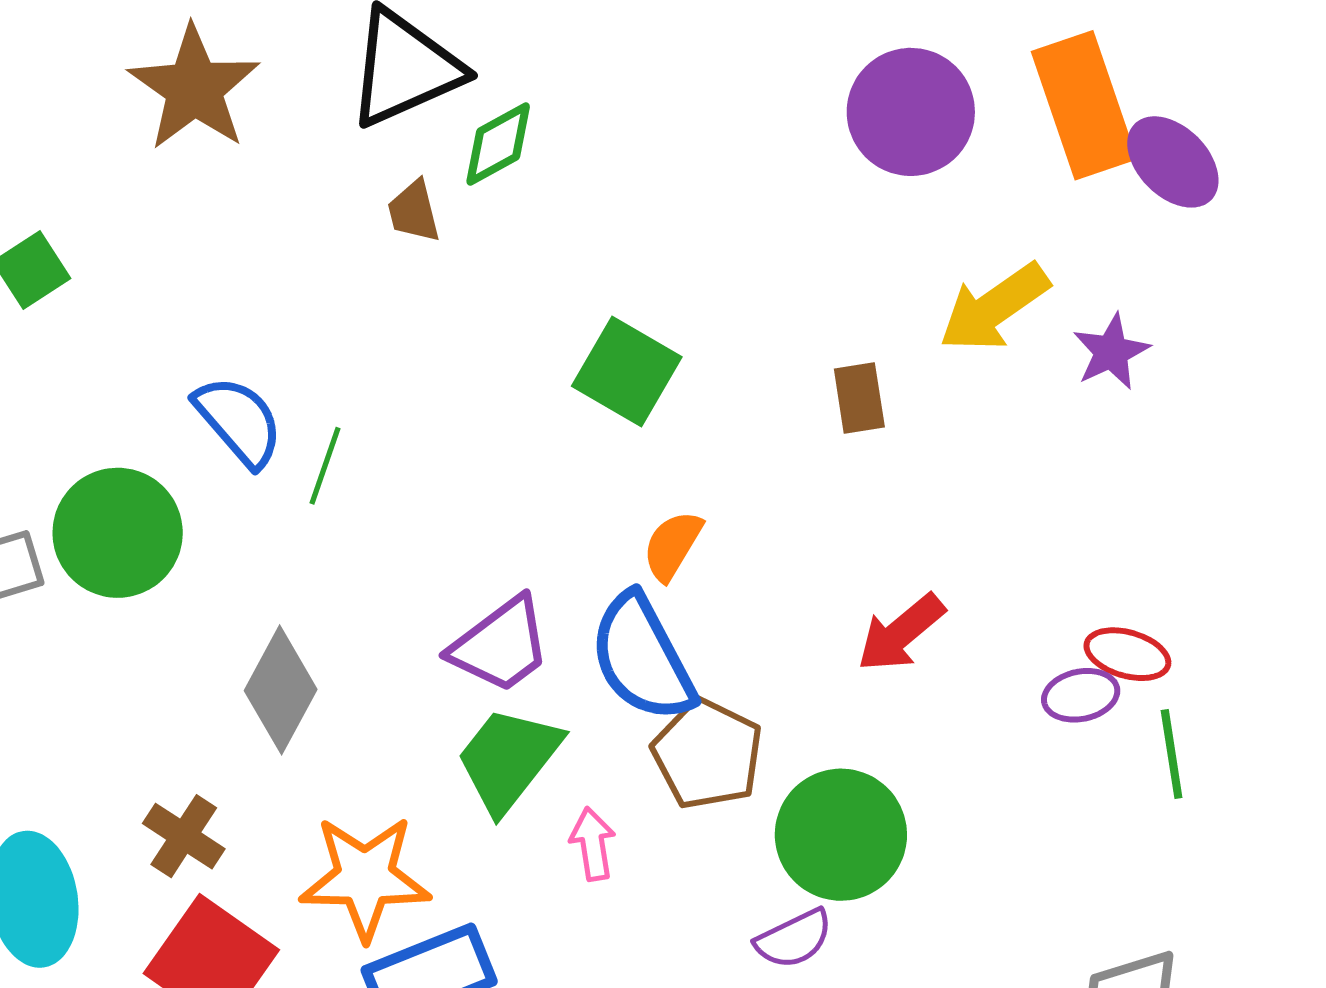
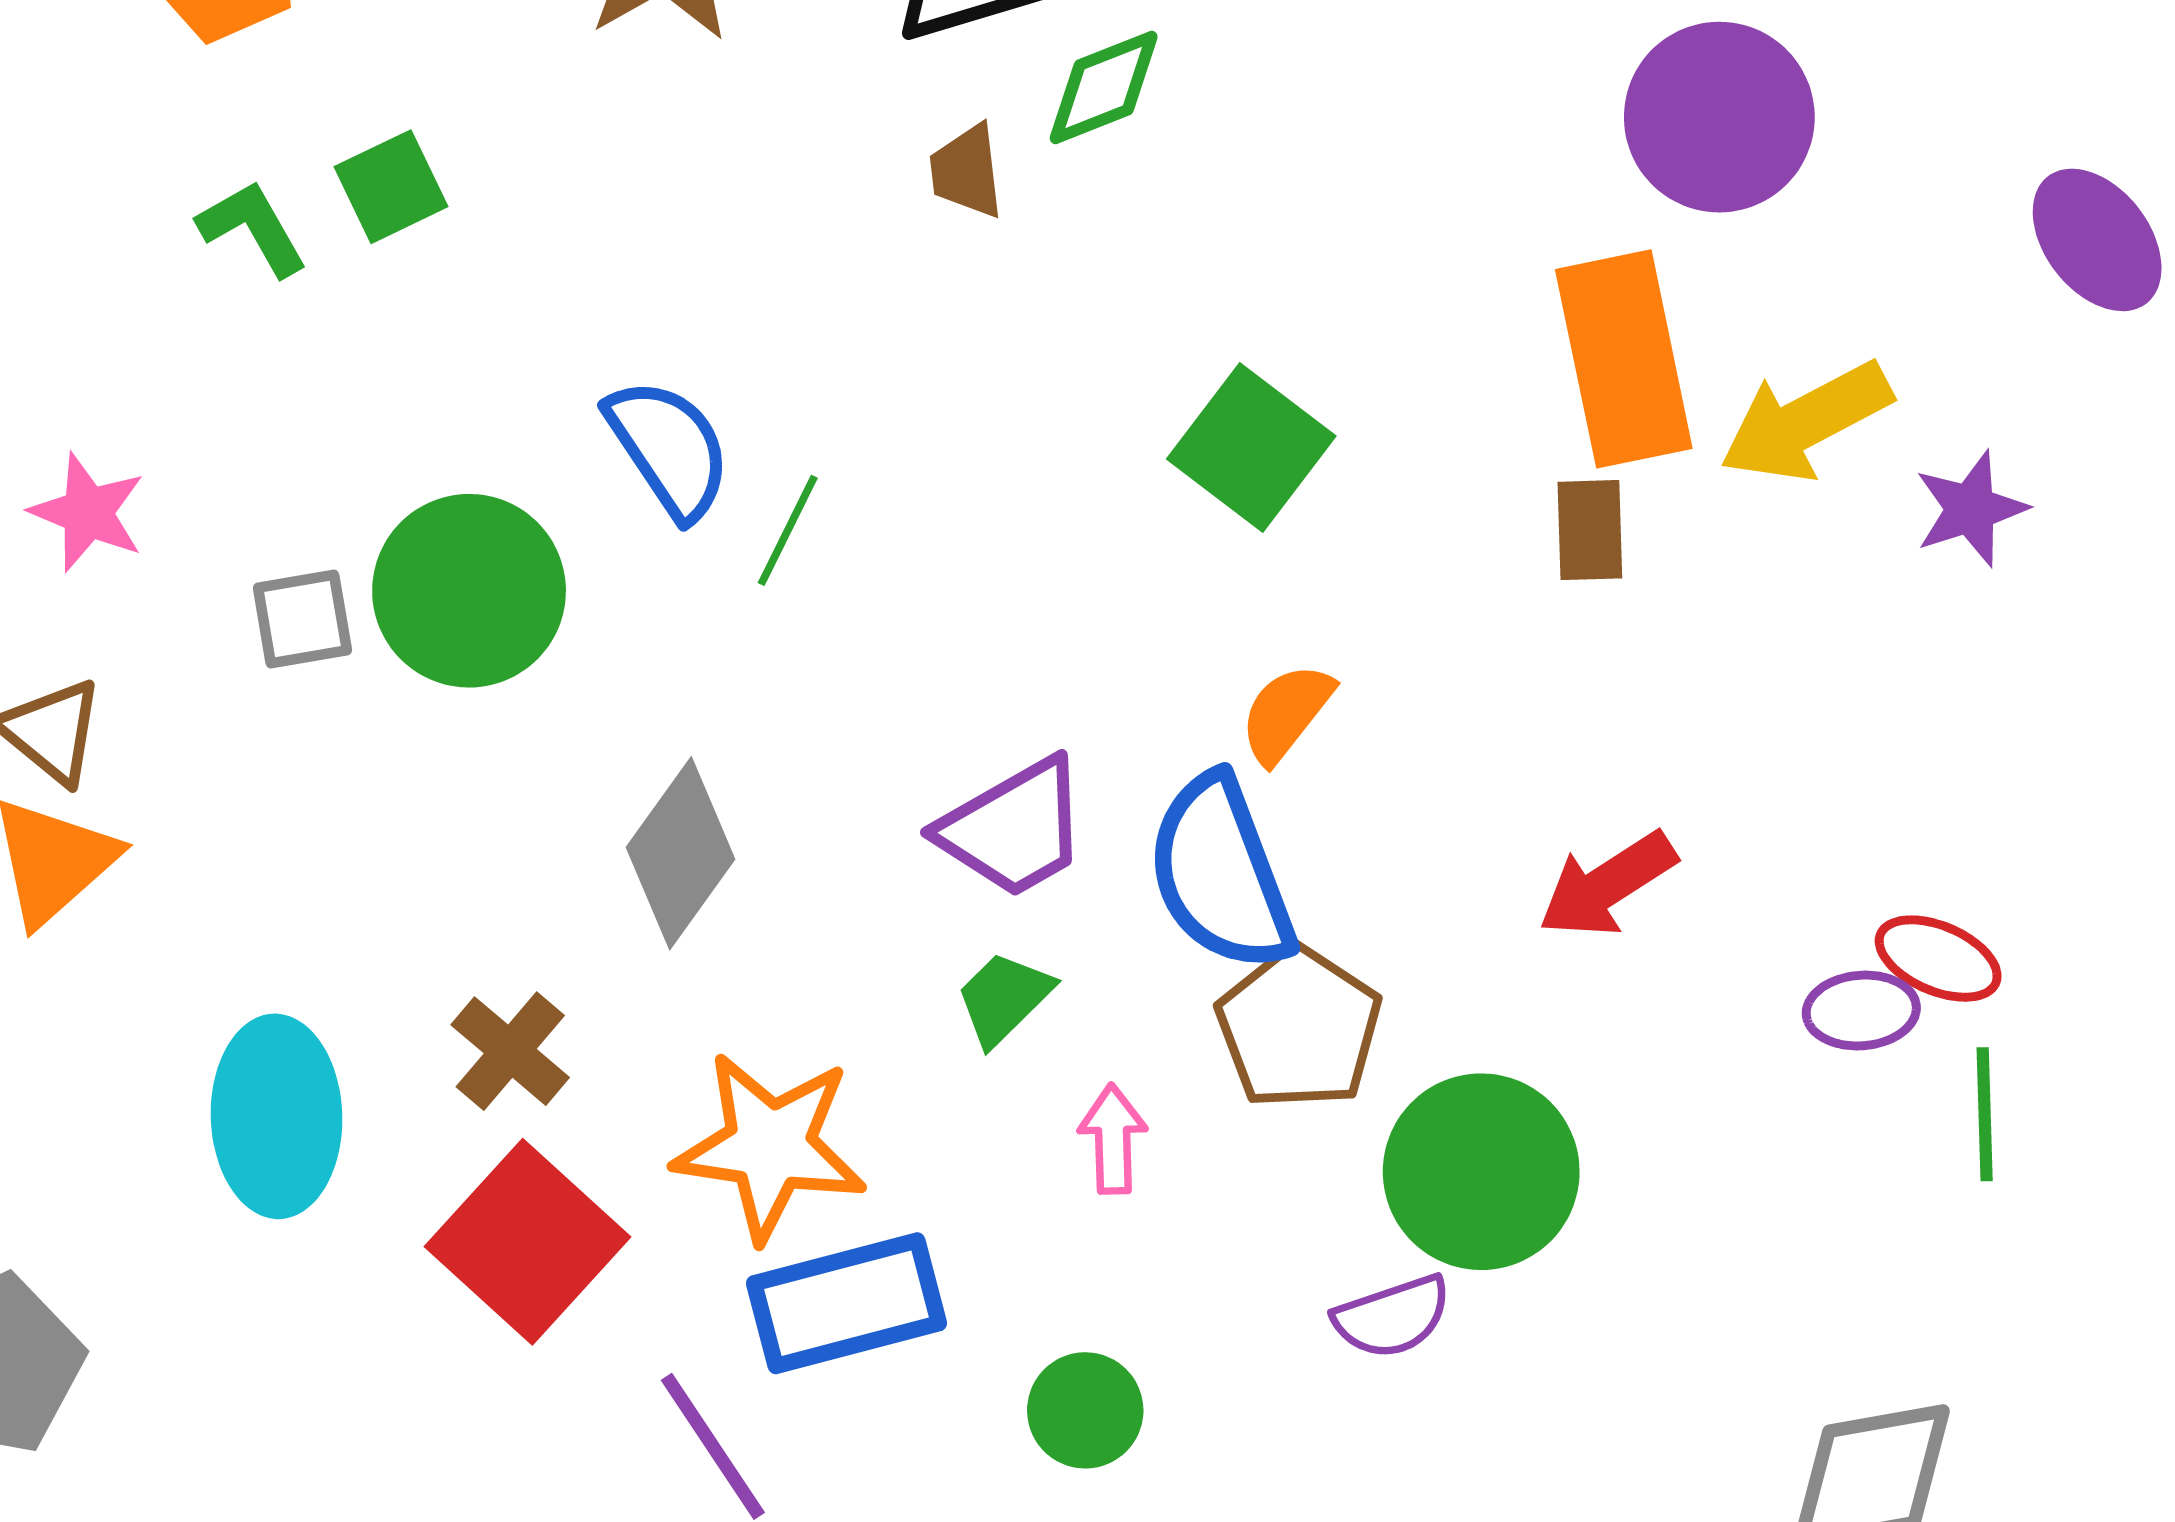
orange rectangle: (1084, 105) -> (1624, 359), moved
green trapezoid: (508, 759) -> (1004, 998), size x0.6

